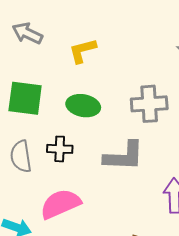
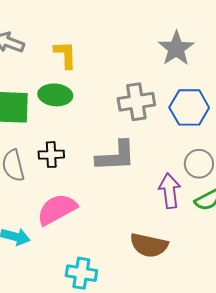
yellow L-shape: (83, 51) -> (65, 55), turned 108
green ellipse: (83, 106) -> (55, 95), moved

